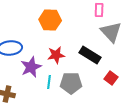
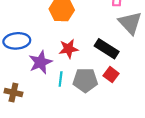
red square: (111, 78) -> (111, 75), moved

